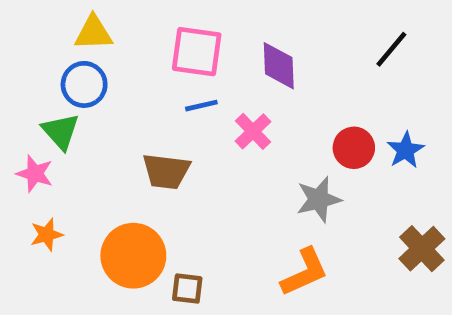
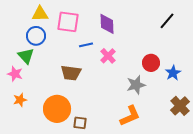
pink square: (197, 52) -> (68, 22), moved
purple diamond: (279, 66) -> (107, 24), moved
blue star: (405, 150) -> (173, 73), moved

